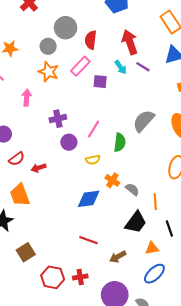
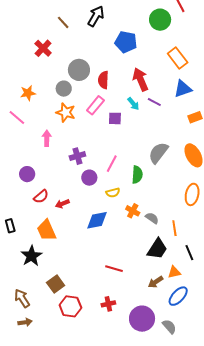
blue diamond: (89, 199) -> (97, 220), moved
brown arrow: (118, 257) -> (156, 282), moved
red hexagon: (53, 277) -> (70, 306), moved

